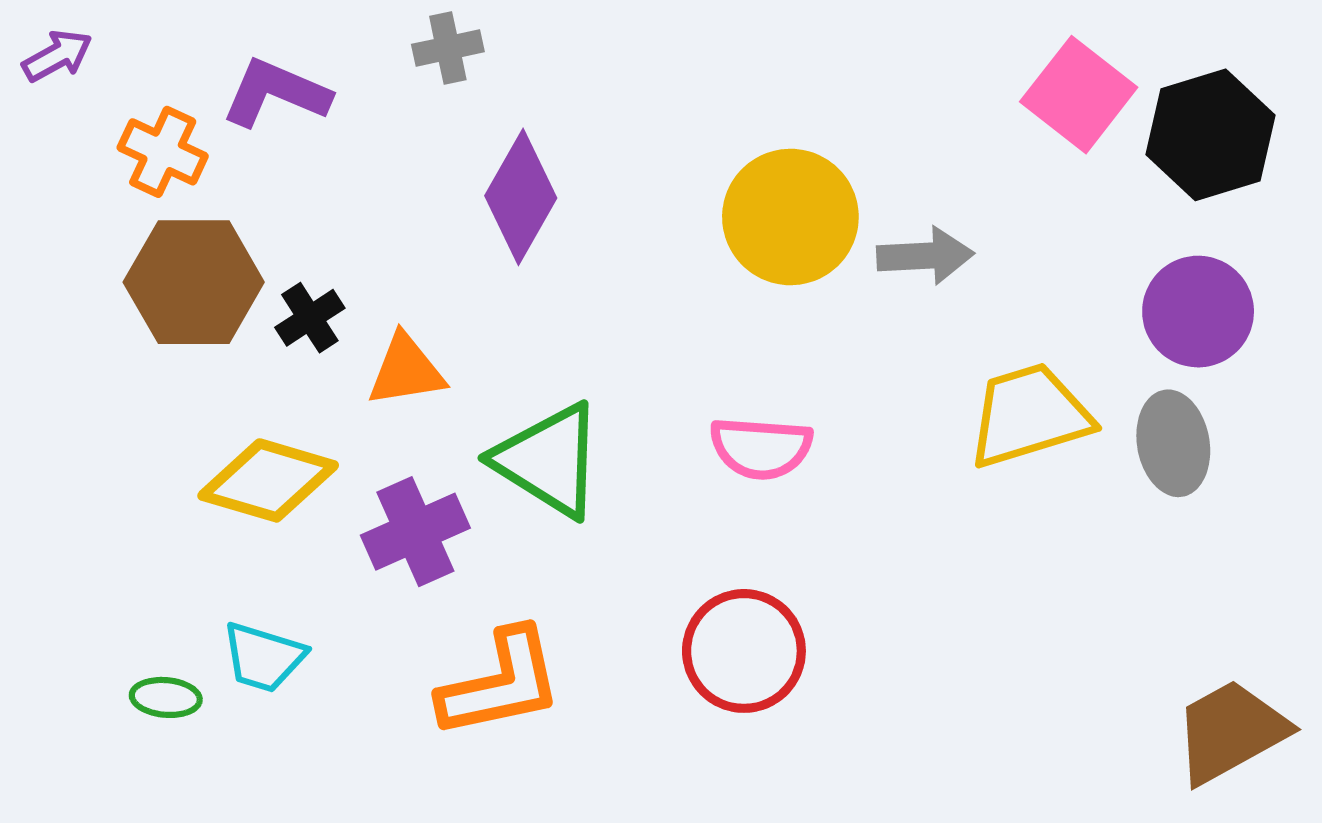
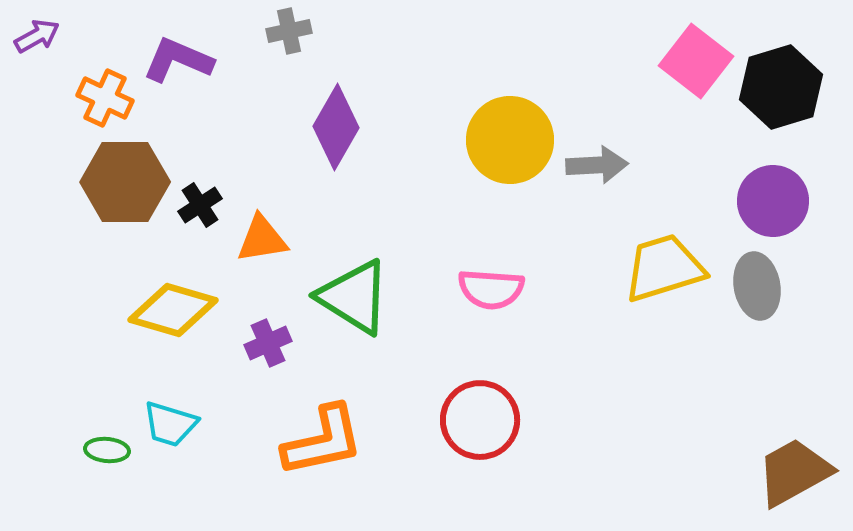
purple cross: (415, 532) -> (268, 343), size x0.7

